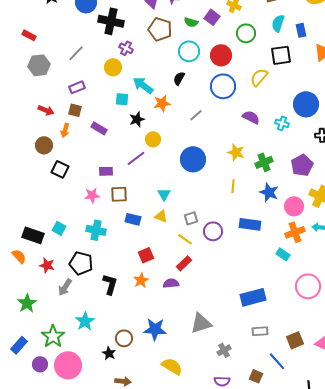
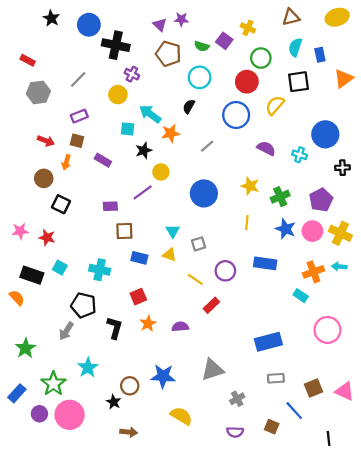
red circle: (221, 55) -> (247, 82), moved
pink star: (92, 195) -> (20, 231), moved
pink circle: (294, 206) -> (312, 231), moved
gray square: (191, 218) -> (199, 244), moved
red square: (146, 255) -> (138, 297), moved
red rectangle: (184, 263) -> (211, 305), moved
red star: (47, 265) -> (47, 238), moved

